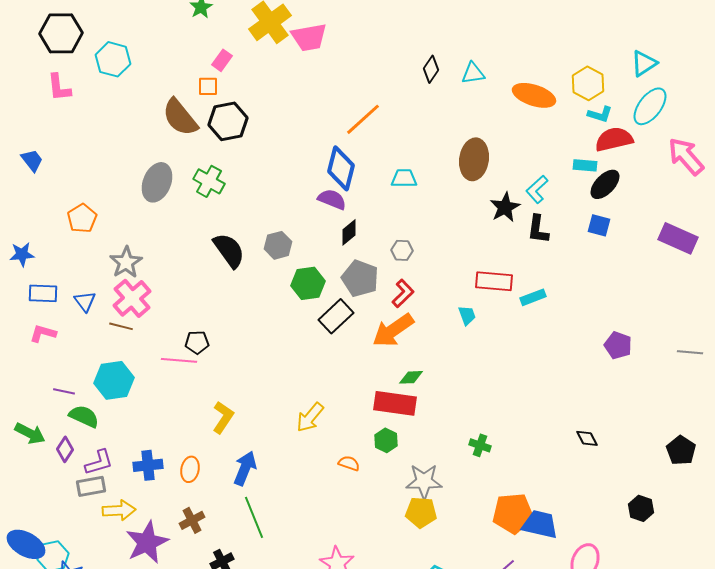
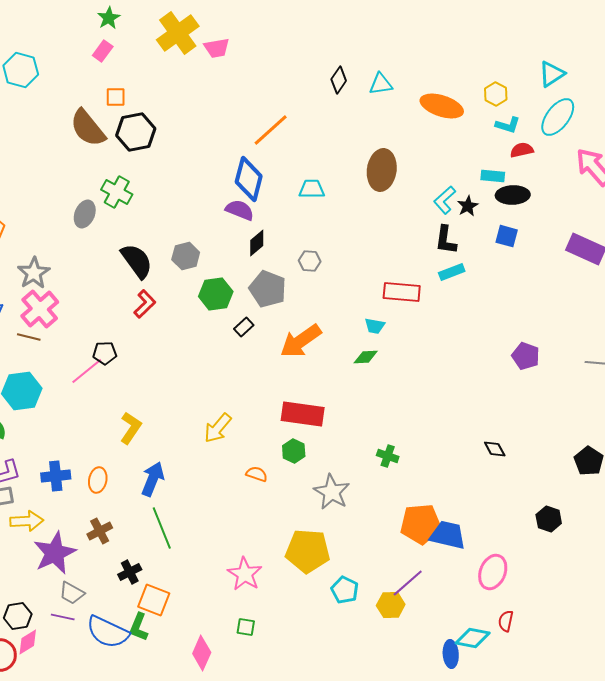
pink trapezoid: (309, 37) -> (217, 48), size x0.7
pink rectangle: (222, 60) -> (103, 51), moved
yellow hexagon: (588, 83) -> (496, 94), size x0.7
red semicircle: (614, 139) -> (522, 150), size x0.6
gray ellipse: (157, 182) -> (85, 214), moved, size x0.7
black ellipse: (605, 184) -> (513, 195), turned 44
black star: (505, 207) -> (468, 206), moved, size x0.7
red L-shape: (403, 293) -> (145, 304), moved
cyan rectangle: (533, 297) -> (452, 272), moved
cyan trapezoid: (467, 315) -> (375, 326), turned 120
black rectangle: (336, 316) -> (244, 327), size x0.6
pink line: (179, 360) -> (87, 371), turned -44
green diamond: (411, 377) -> (366, 357), moved
gray star: (424, 481) -> (332, 492), turned 30
yellow pentagon: (421, 512) -> (308, 551), moved, size x1.4

